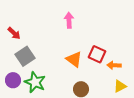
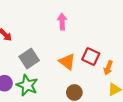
gray square: (25, 56) -> (29, 59), moved
orange arrow: (114, 65) -> (108, 68), turned -72

